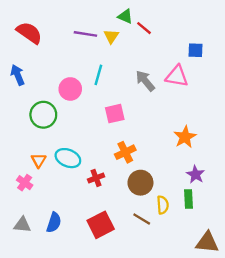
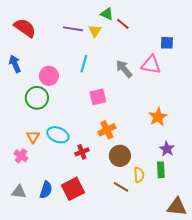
pink circle: (70, 89) -> (49, 76), moved
red square: (101, 225) -> (73, 189), moved

